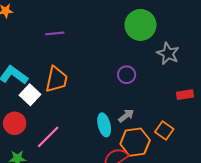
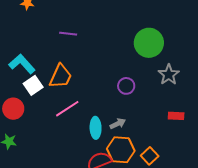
orange square: (164, 131) -> (150, 156), moved
pink line: (48, 137) -> (67, 109), moved

